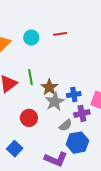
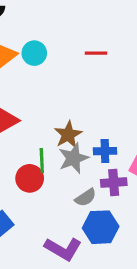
cyan circle: (31, 38) -> (34, 53), moved
green line: (31, 77) -> (42, 161), moved

